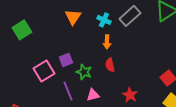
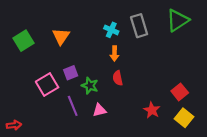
gray rectangle: (130, 16) -> (139, 26), turned -65
orange triangle: (73, 17) -> (61, 36), moved
red star: (130, 95) -> (152, 110), moved

